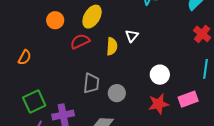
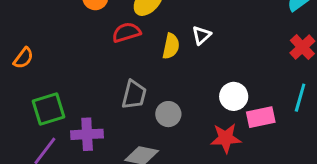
orange semicircle: (25, 57) -> (23, 58), moved
pink rectangle: (188, 99) -> (261, 117), moved

